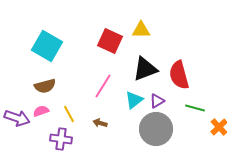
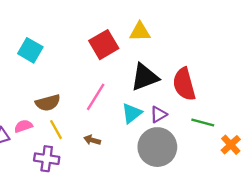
red square: (110, 41) -> (104, 45), turned 35
cyan square: (47, 46) -> (30, 50), size x0.7
brown semicircle: (45, 86) -> (48, 103), moved

